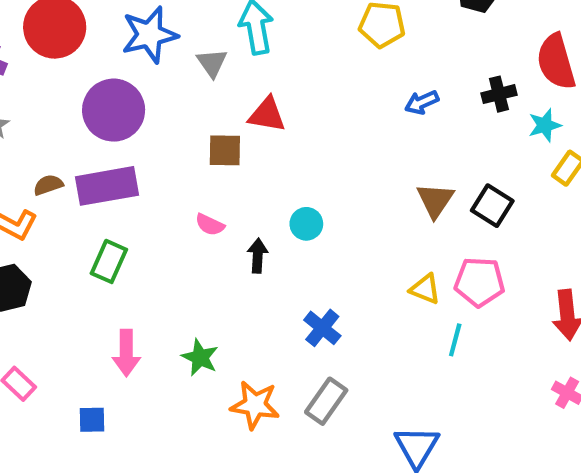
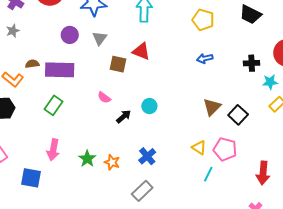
gray triangle: (212, 63) -> (100, 38), moved
blue arrow: (422, 102) -> (205, 58), moved
purple circle: (114, 110) -> (70, 35), size x0.6
black arrow: (258, 256) -> (124, 116), turned 35
orange star: (255, 405) -> (112, 162), moved, size x0.7
blue square: (92, 420) -> (31, 178), size x1.5

